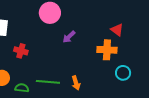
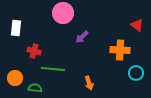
red triangle: (117, 30) -> (137, 25), moved
green line: (48, 82) -> (53, 69), moved

